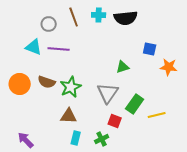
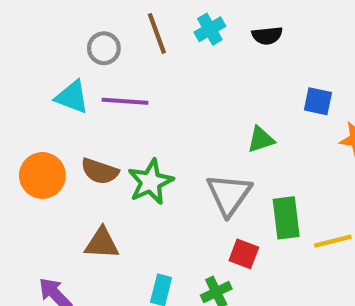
cyan cross: (99, 15) -> (210, 29), turned -32
black semicircle: (126, 18) -> (267, 36), size x0.6
green rectangle: (135, 104) -> (286, 218), turned -42
brown triangle: (69, 116) -> (102, 243), moved

